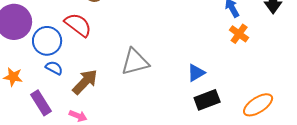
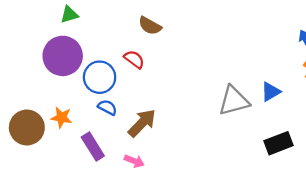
red semicircle: (78, 25) -> (134, 59), size x0.7
gray triangle: (135, 62) -> (234, 101), moved
blue triangle: (196, 73) -> (271, 92), moved

